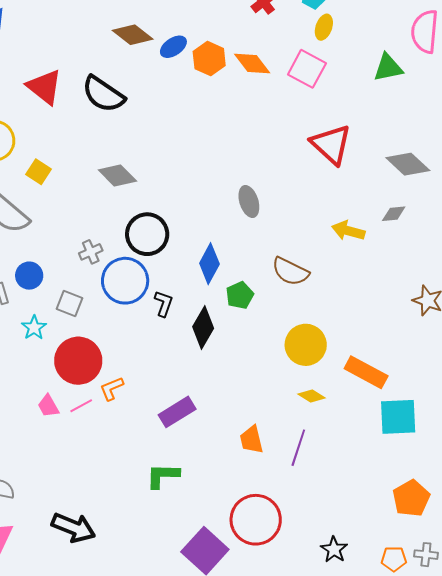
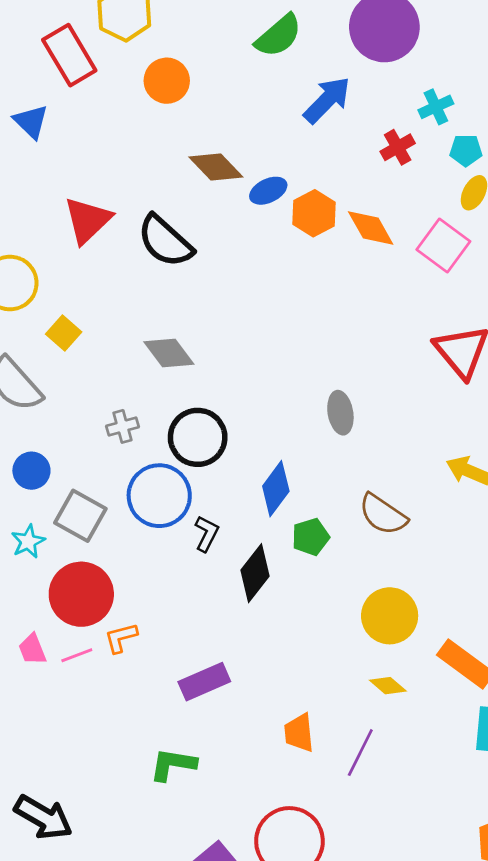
red triangle: (44, 87) -> (88, 220), turned 30
gray cross: (91, 252) -> (122, 426), moved
gray square: (70, 303) -> (80, 516), size x1.4

